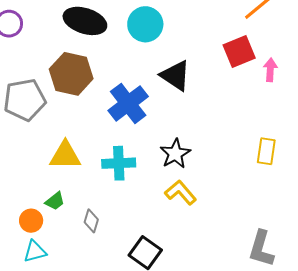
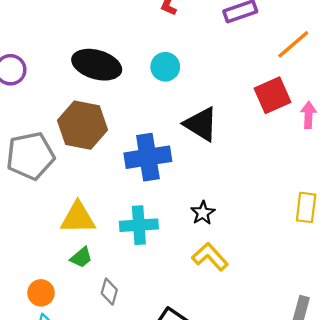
cyan circle: (145, 24) -> (165, 67), size x0.7
blue cross: (128, 103) -> (148, 157), turned 30
black star: (175, 154) -> (203, 213), size x0.7
green trapezoid: (55, 201) -> (81, 257), moved

